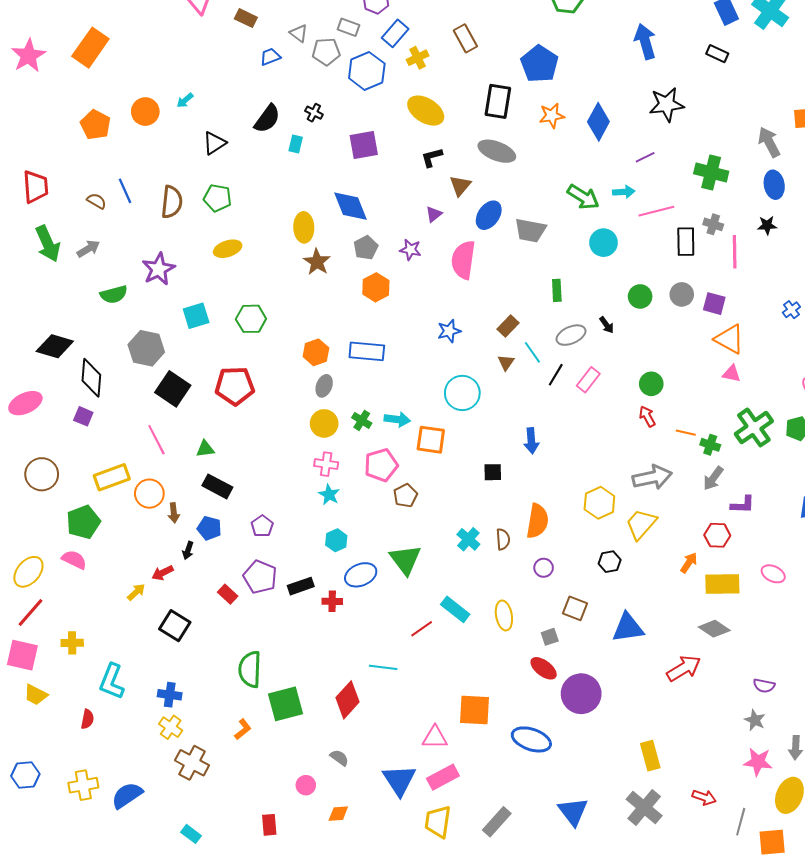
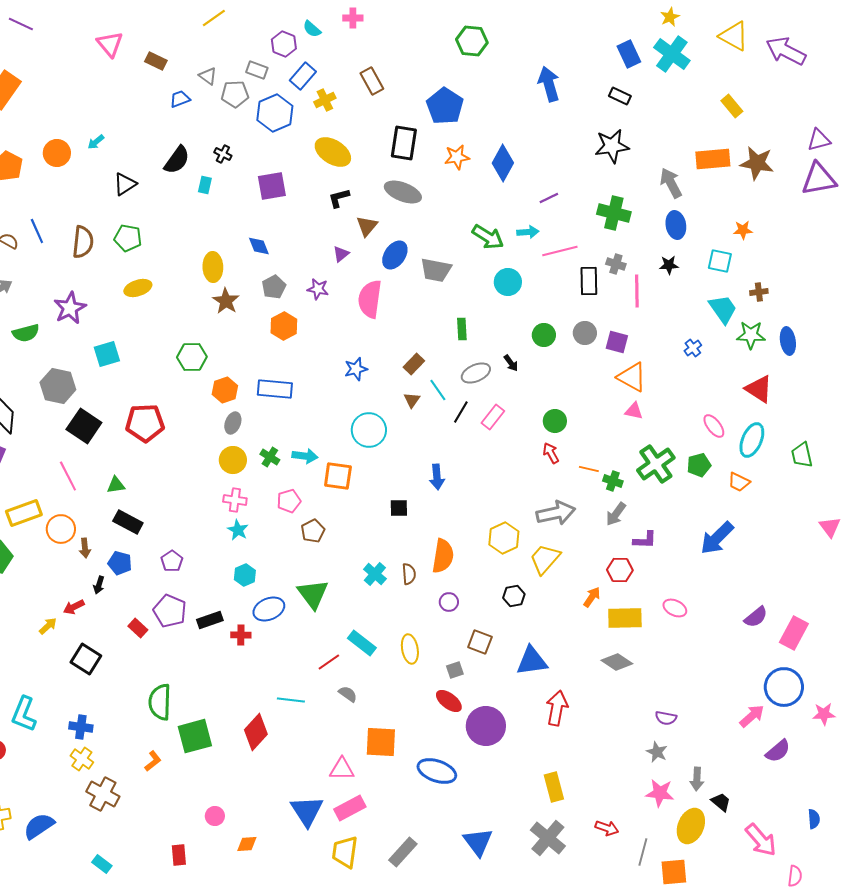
black star: (666, 104) -> (612, 146), moved
blue diamond: (351, 206) -> (259, 246), size x0.6
green hexagon: (251, 319) -> (192, 357), moved
pink pentagon: (381, 465) -> (289, 501), size x0.7
red arrow: (684, 668) -> (557, 708), moved, turned -48
gray semicircle: (339, 758) -> (348, 694), moved

